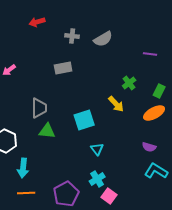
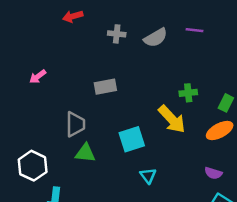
purple line: (150, 54) -> (194, 30), moved
gray rectangle: (63, 68) -> (105, 87), moved
green cross: (129, 83) -> (188, 93), turned 32
yellow arrow: (116, 104) -> (172, 119), size x1.4

